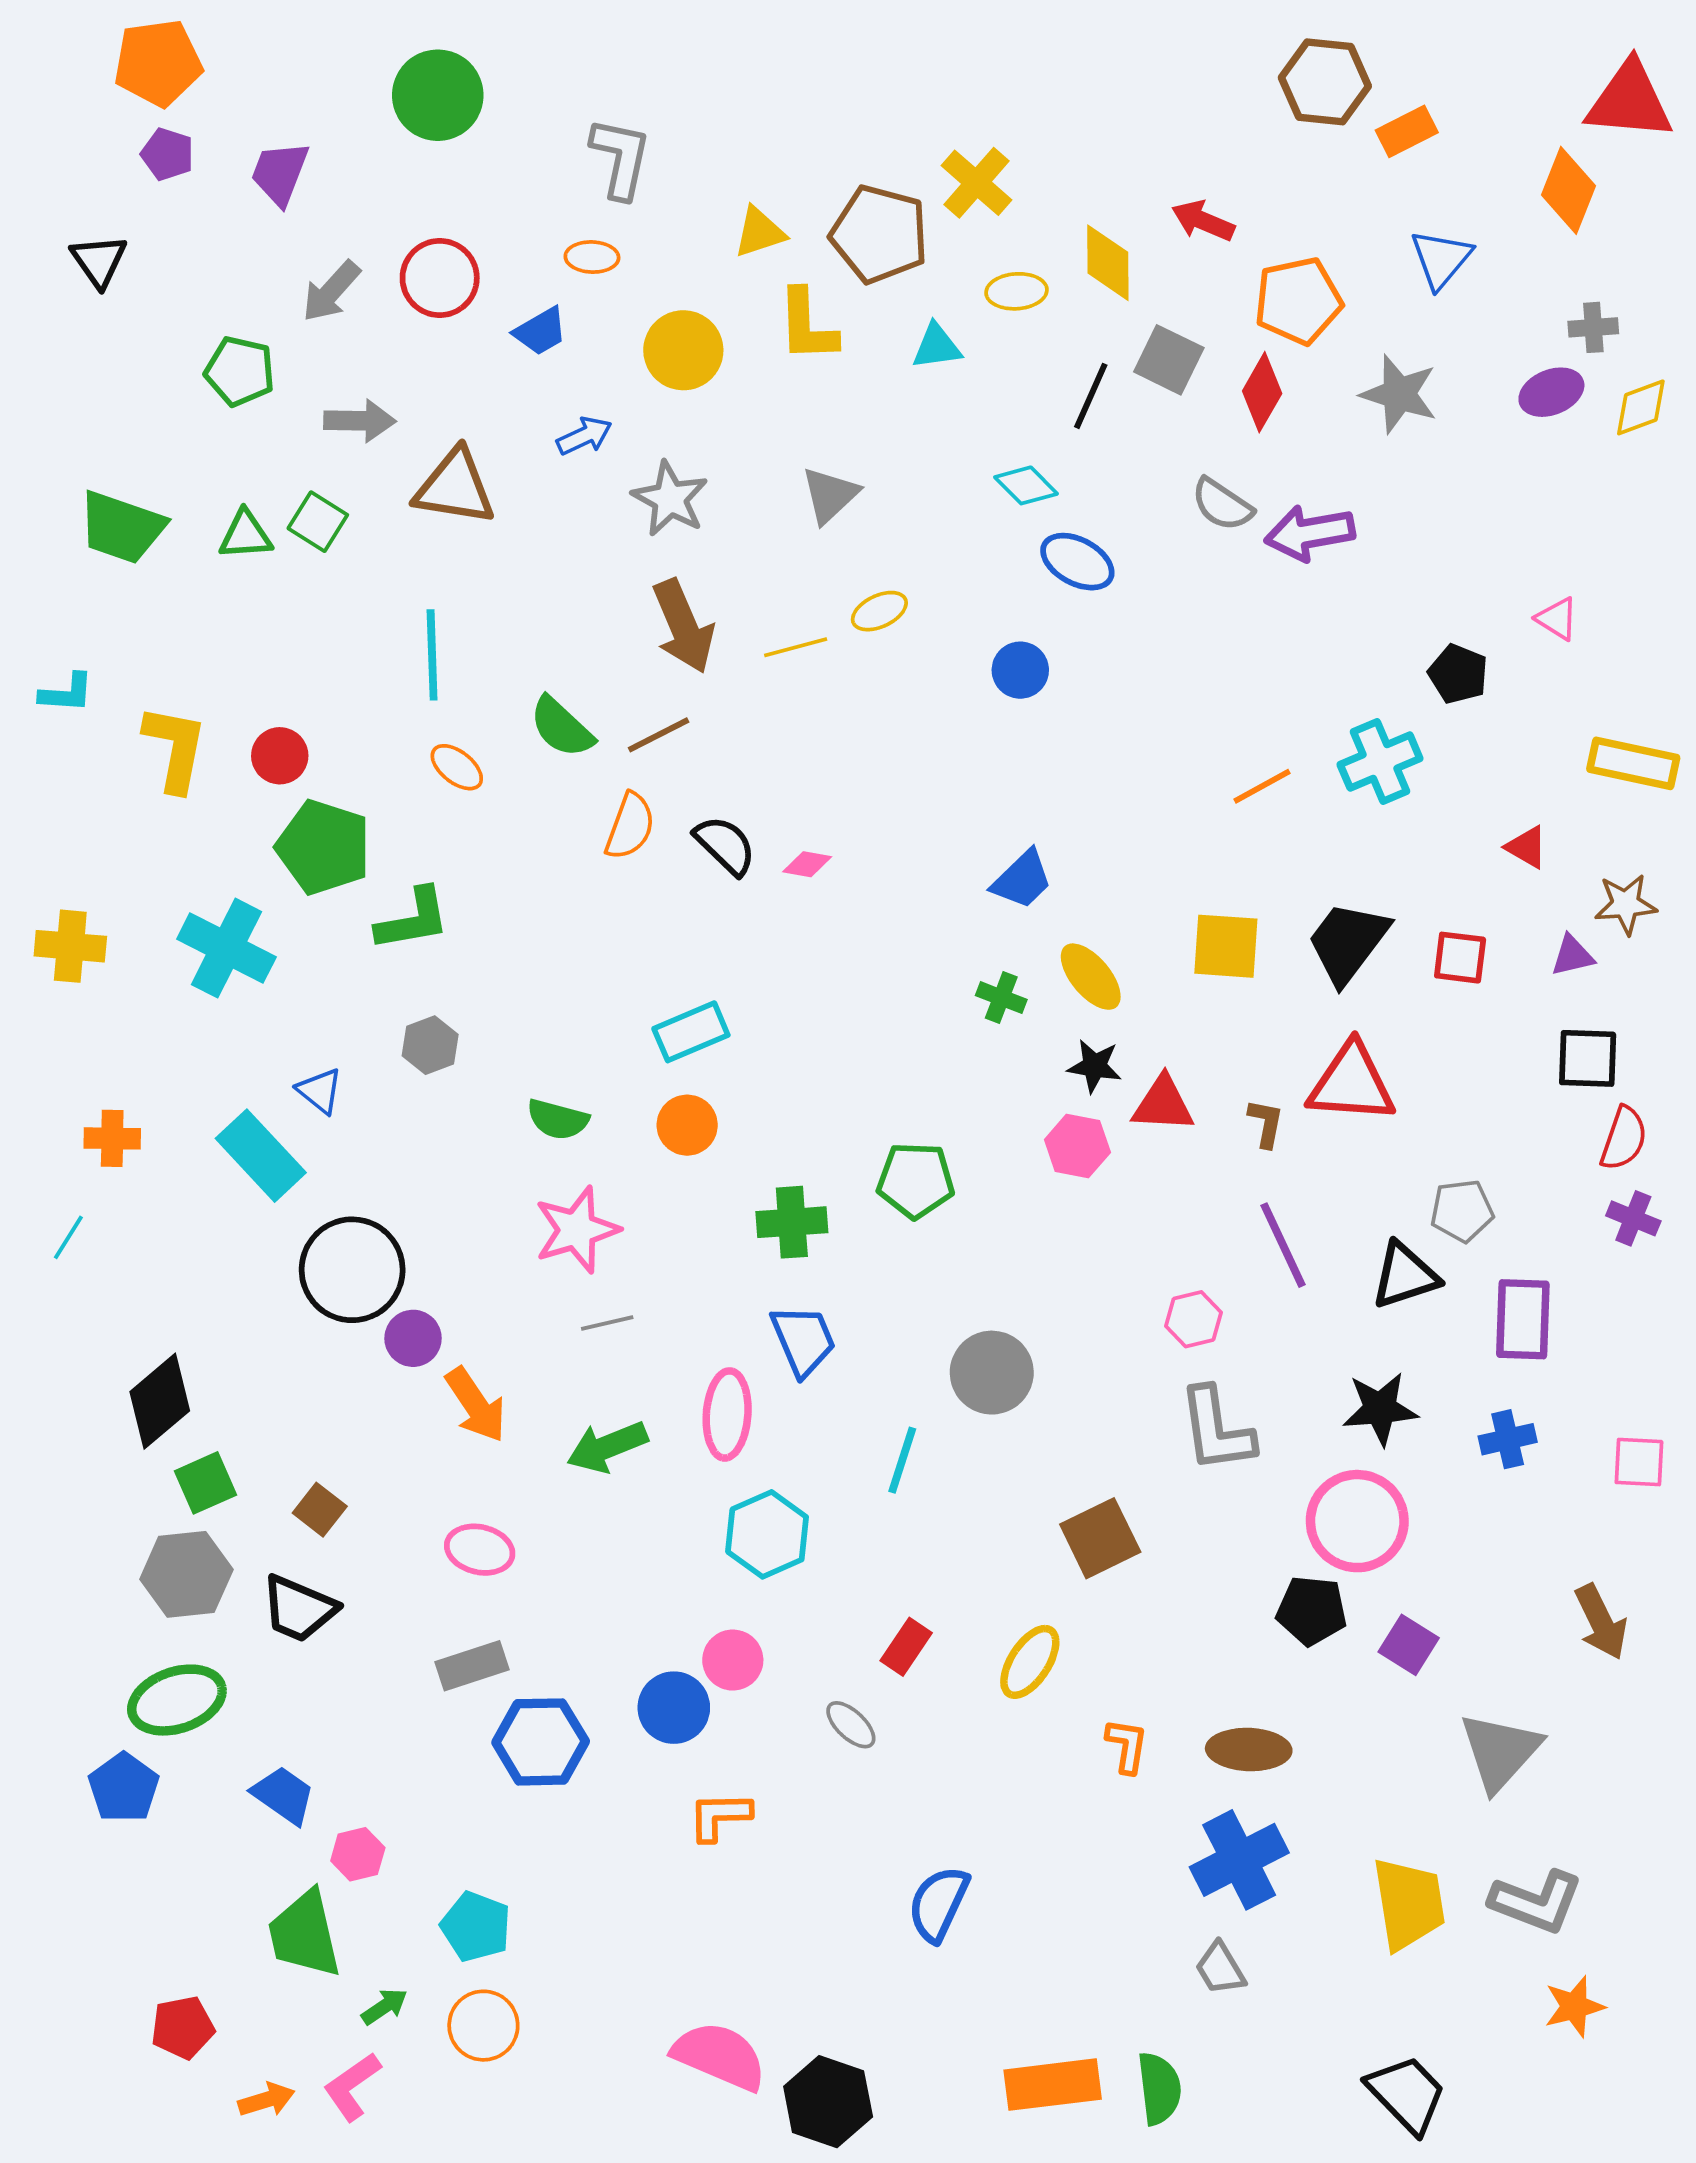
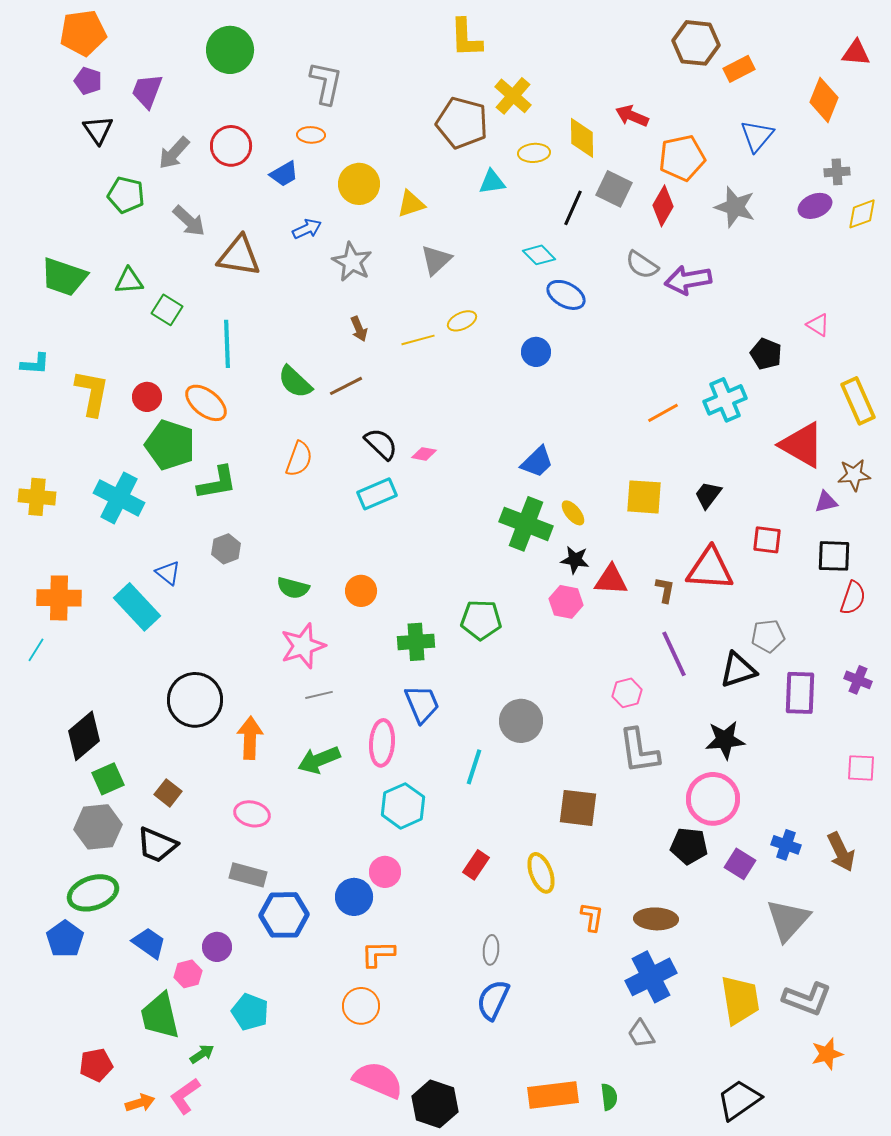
red triangle: (1629, 101) -> (856, 53), size x0.6
yellow triangle: (759, 232) -> (411, 204), moved
black triangle: (99, 261) -> (98, 130), moved
yellow L-shape: (807, 326) -> (466, 38), moved
gray arrow: (360, 421) -> (189, 221), turned 42
green square: (318, 522) -> (167, 310), moved
brown arrow: (683, 626) -> (359, 329), size x0.5
yellow rectangle: (1633, 763) -> (858, 401), turned 54
orange ellipse: (457, 767) -> (206, 403), moved, size x1.5
orange semicircle: (630, 826) -> (299, 459), moved
red triangle: (1527, 847) -> (802, 445), size x2.0
black trapezoid: (1348, 942) -> (708, 495), size x0.6
red square: (1460, 958) -> (767, 540), moved
yellow ellipse: (1091, 977) -> (573, 513), size x0.7
green cross: (1001, 998) -> (526, 524), size x2.0
cyan rectangle: (691, 1032) -> (377, 494), moved
orange cross: (112, 1138) -> (59, 598), size x1.5
purple cross: (1633, 1218) -> (858, 680), moved
black circle: (352, 1270) -> (195, 700), moved
purple circle: (413, 1338) -> (217, 947), moved
orange arrow: (476, 1405) -> (250, 738), turned -144
blue cross: (1508, 1439) -> (786, 845), moved, turned 32
brown square: (1100, 1538) -> (578, 808), turned 33
yellow ellipse: (1030, 1662) -> (541, 873), turned -54
gray rectangle: (472, 1666) -> (248, 875), turned 33
gray ellipse: (851, 1725) -> (491, 950), moved, turned 52
orange circle: (483, 2026) -> (361, 1006), moved
green semicircle: (1159, 2088) -> (609, 1097), size x0.7
black trapezoid: (1407, 2094) -> (739, 1100), turned -81

